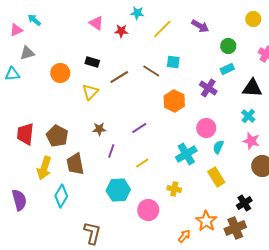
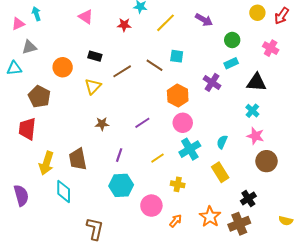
cyan arrow: (34, 20) -> (36, 14), turned 32
pink triangle: (96, 23) -> (86, 17), moved
pink circle: (206, 128) -> (183, 123), moved
brown pentagon: (57, 136) -> (39, 97), moved
purple line: (111, 151) -> (119, 155), moved
yellow line: (142, 163) -> (157, 158), moved
cyan diamond: (61, 196) -> (64, 191), turned -30
orange arrow: (184, 236) -> (176, 221), moved

